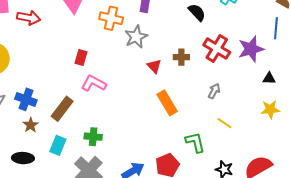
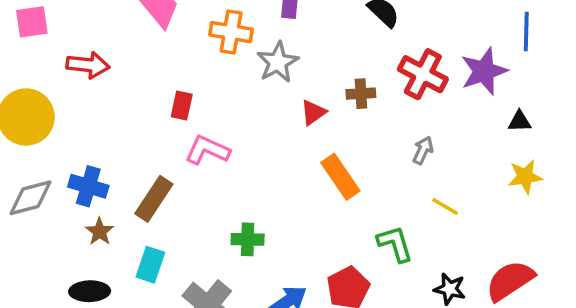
red arrow: (29, 18) -> (88, 65), moved
red triangle: (154, 66) -> (313, 112), turned 42
green cross: (93, 137) -> (248, 239), moved

